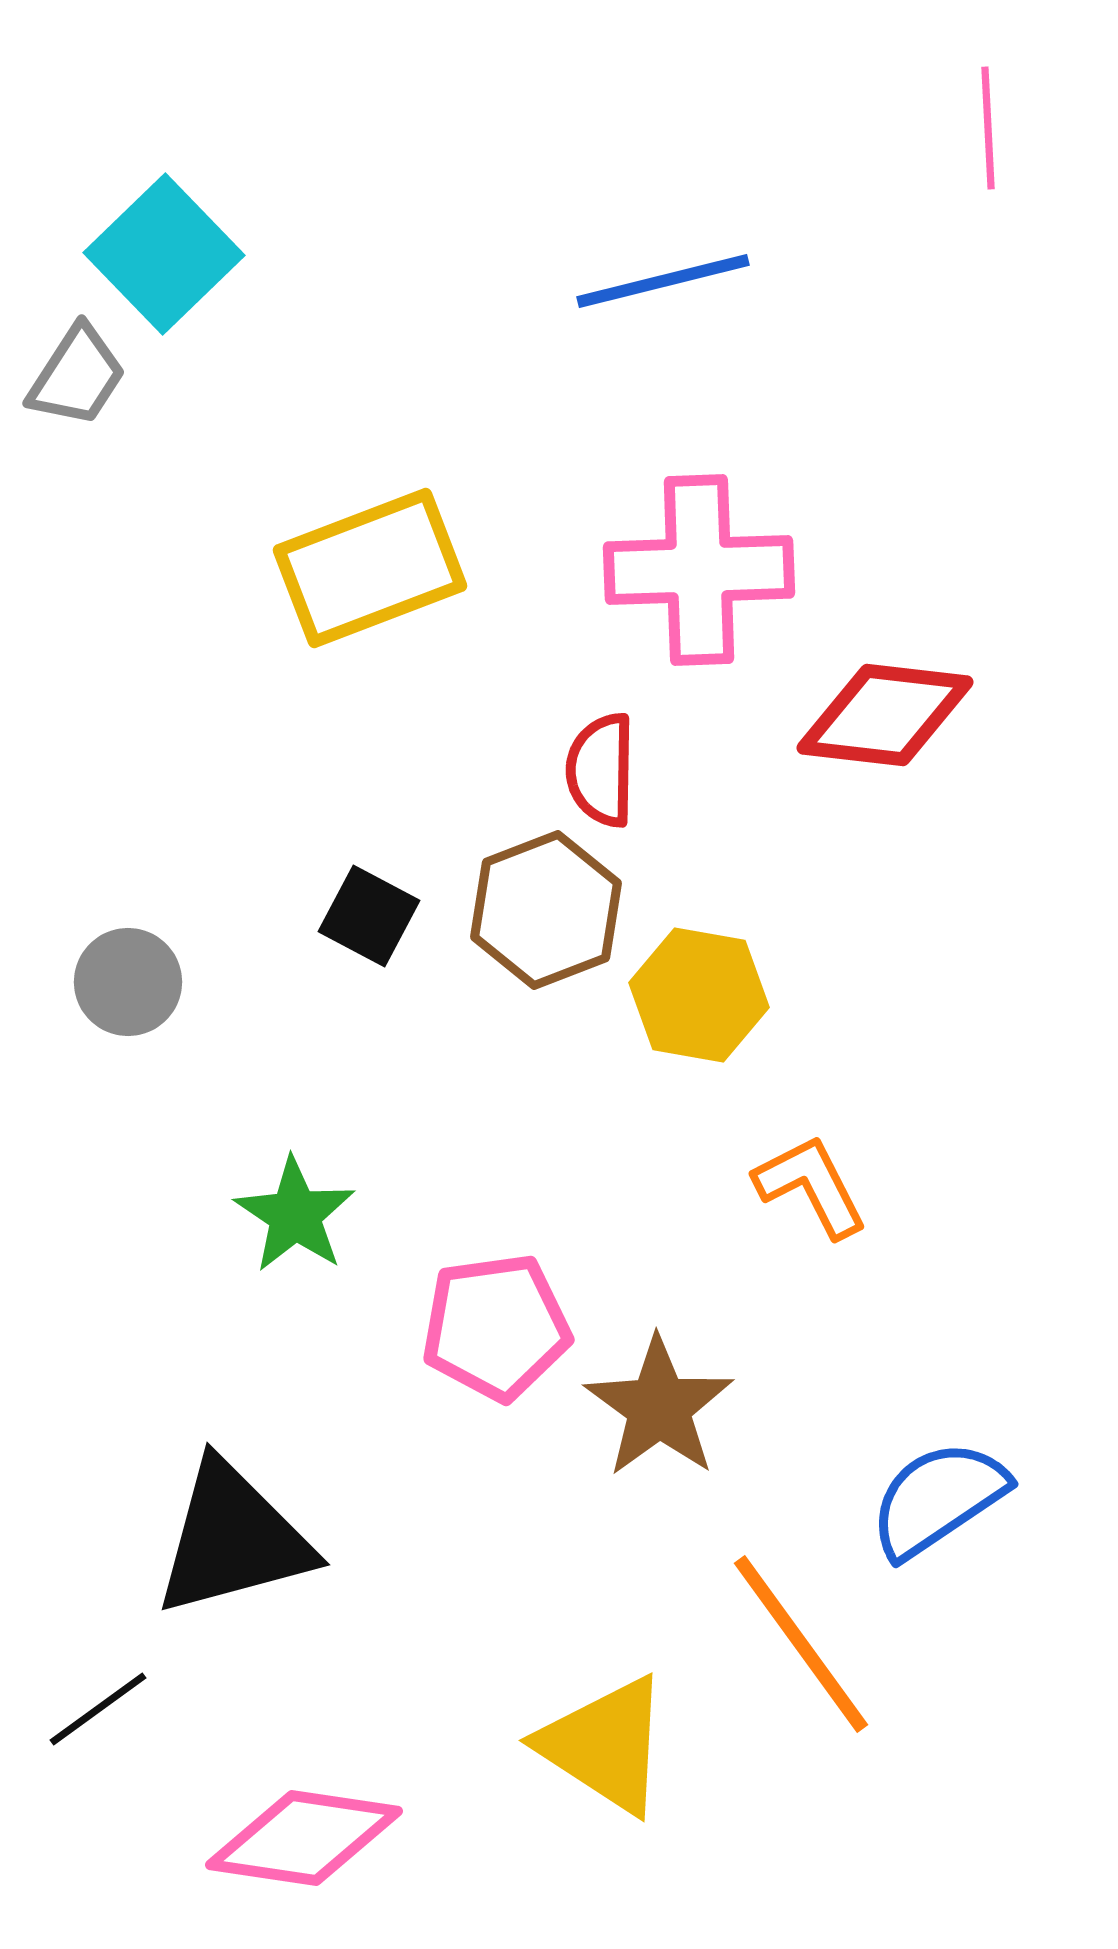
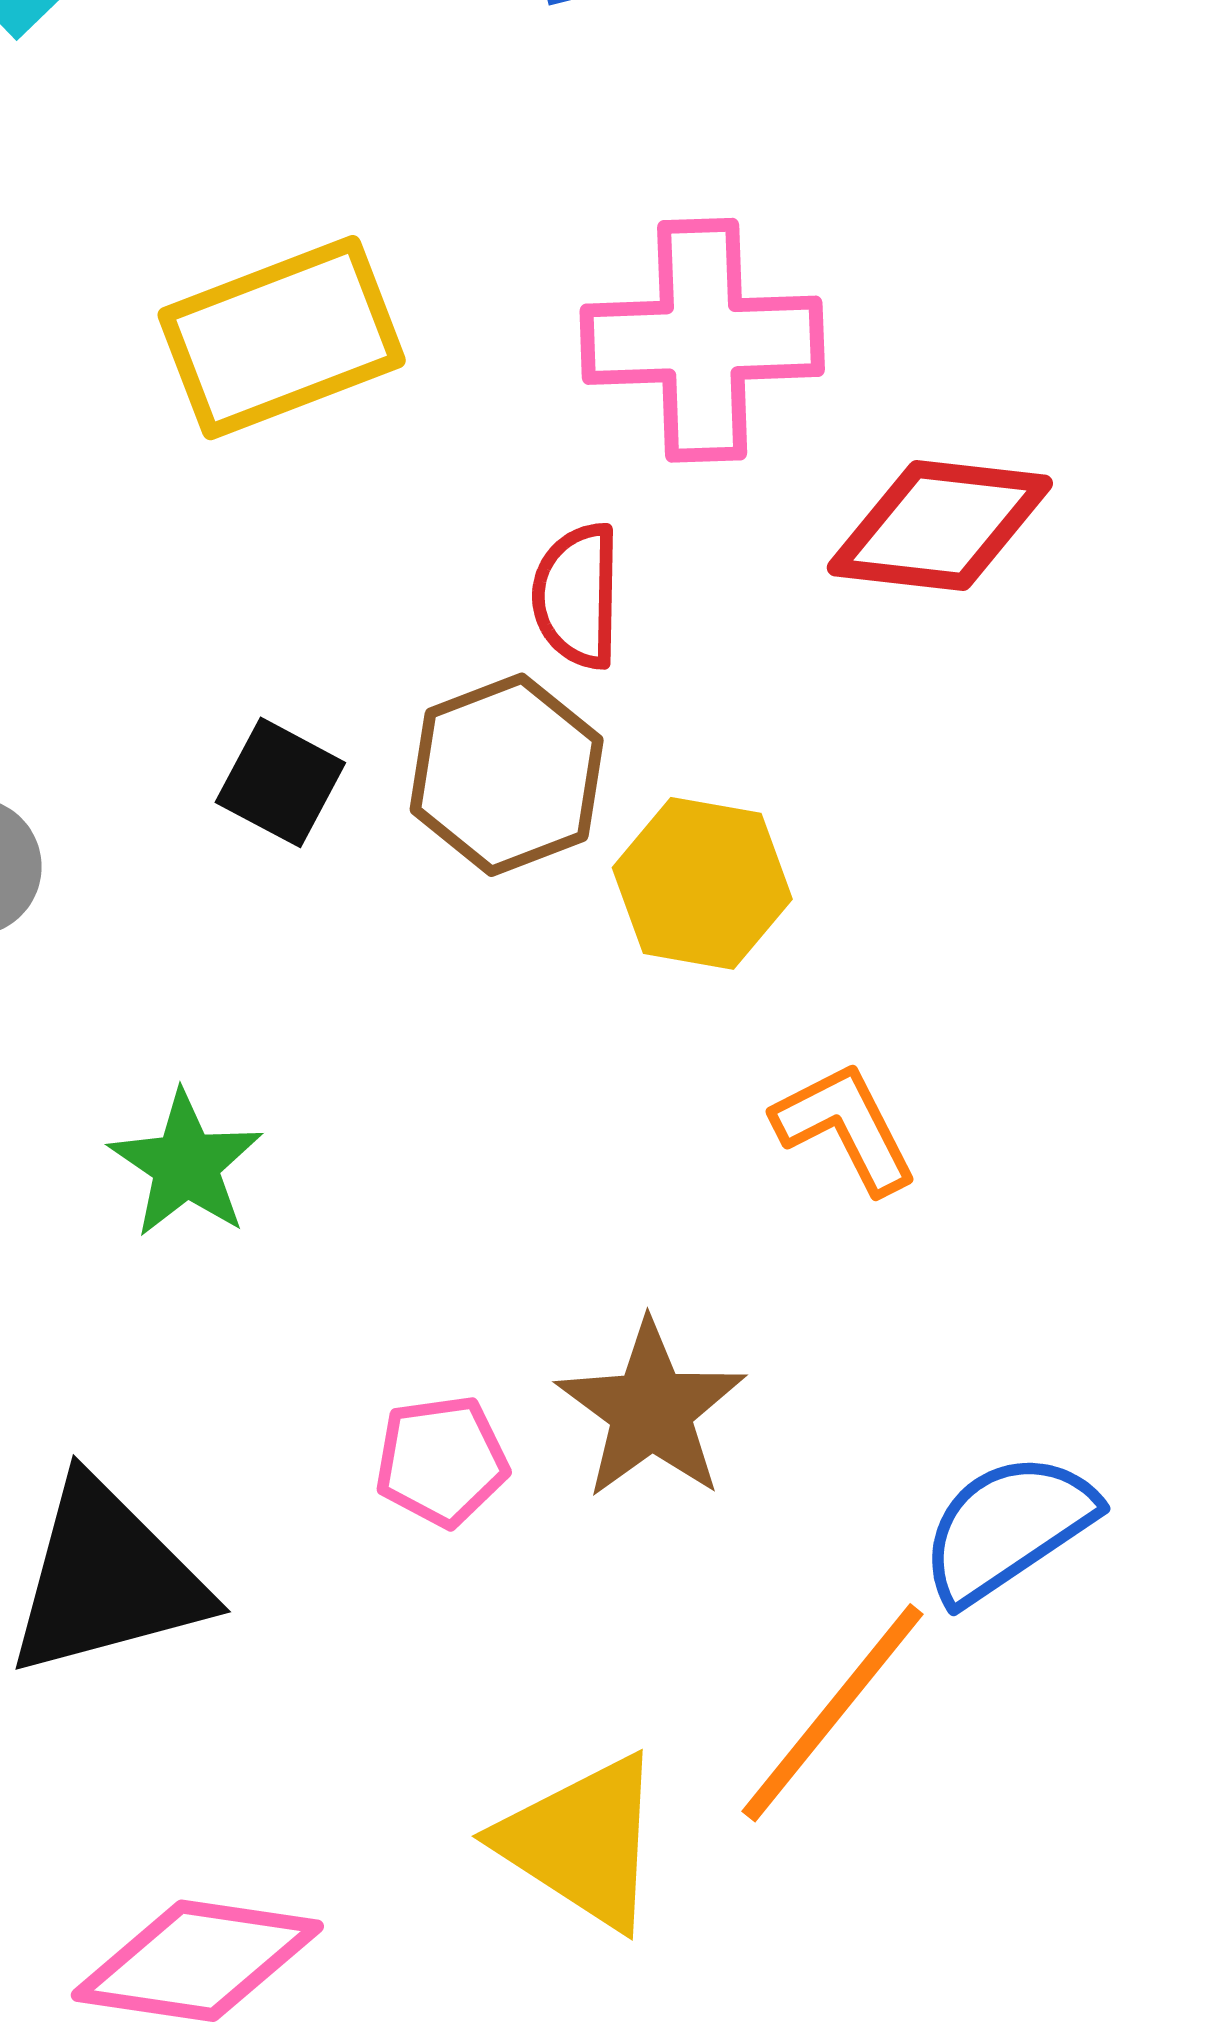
pink pentagon: (496, 1327) -> (441, 1461), moved, size x0.7
orange line: (801, 1644) -> (833, 1713), turned 75

